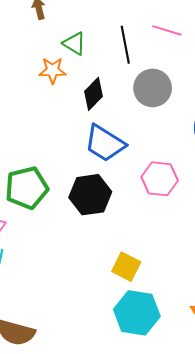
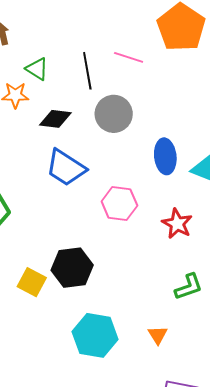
black diamond: (94, 94) -> (55, 119), turned 52
black hexagon: (90, 195) -> (72, 268), moved
yellow square: (126, 267) -> (32, 282), moved

